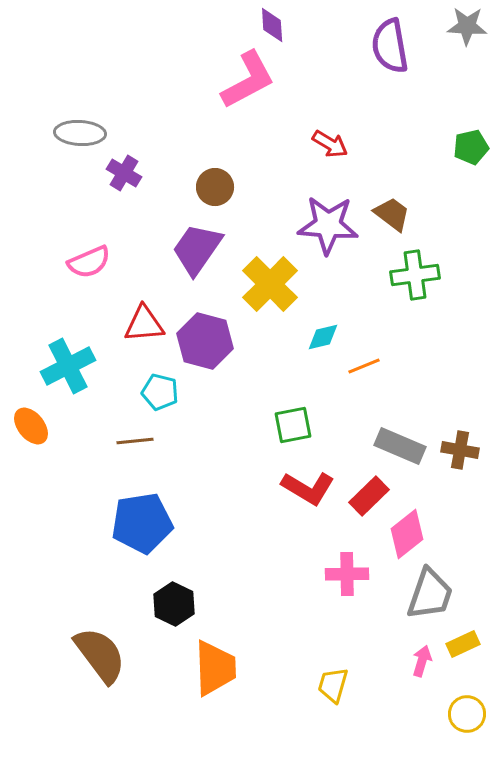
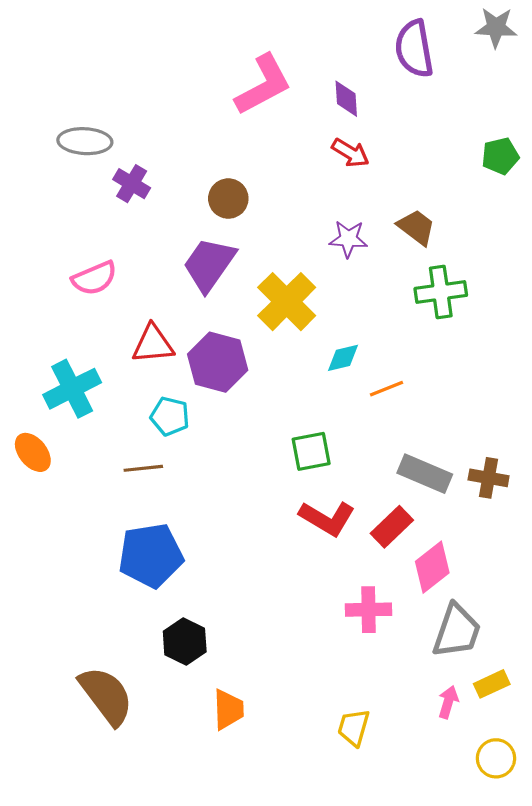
purple diamond: (272, 25) -> (346, 99), moved
purple star: (328, 225) -> (348, 239), size x0.6
orange trapezoid: (215, 668) -> (228, 709), size x0.7

